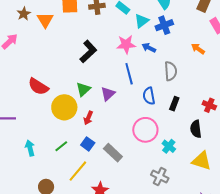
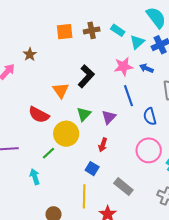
brown star: (24, 14) -> (30, 54), moved
orange triangle: (45, 20) -> (61, 90), moved
red arrow: (88, 118) -> (103, 145), moved
green line: (61, 146) -> (49, 153), moved
gray rectangle: (113, 153) -> (123, 187), moved
yellow line: (78, 171) -> (84, 196), turned -35

